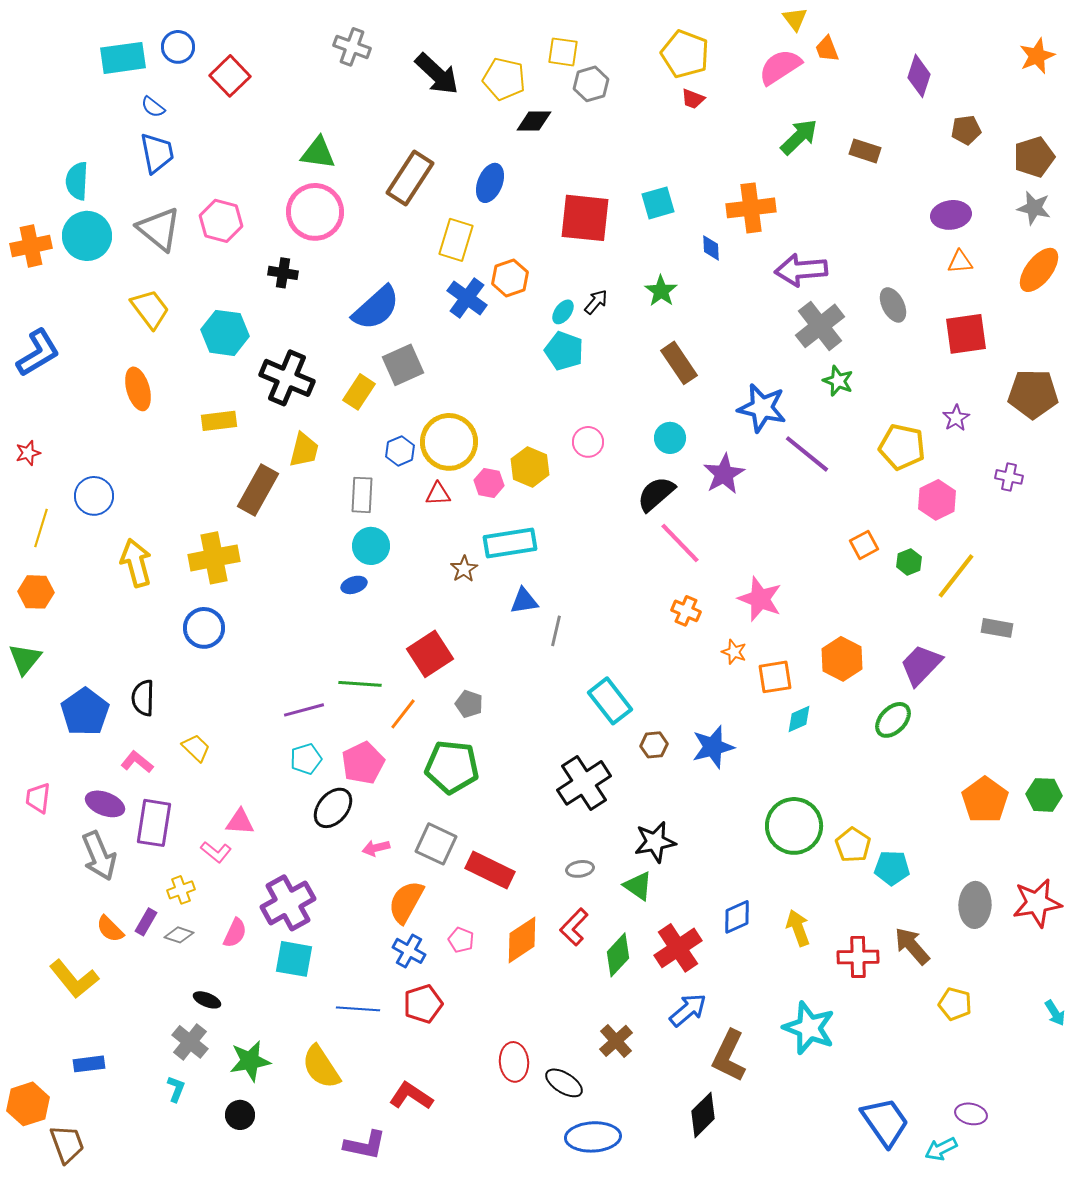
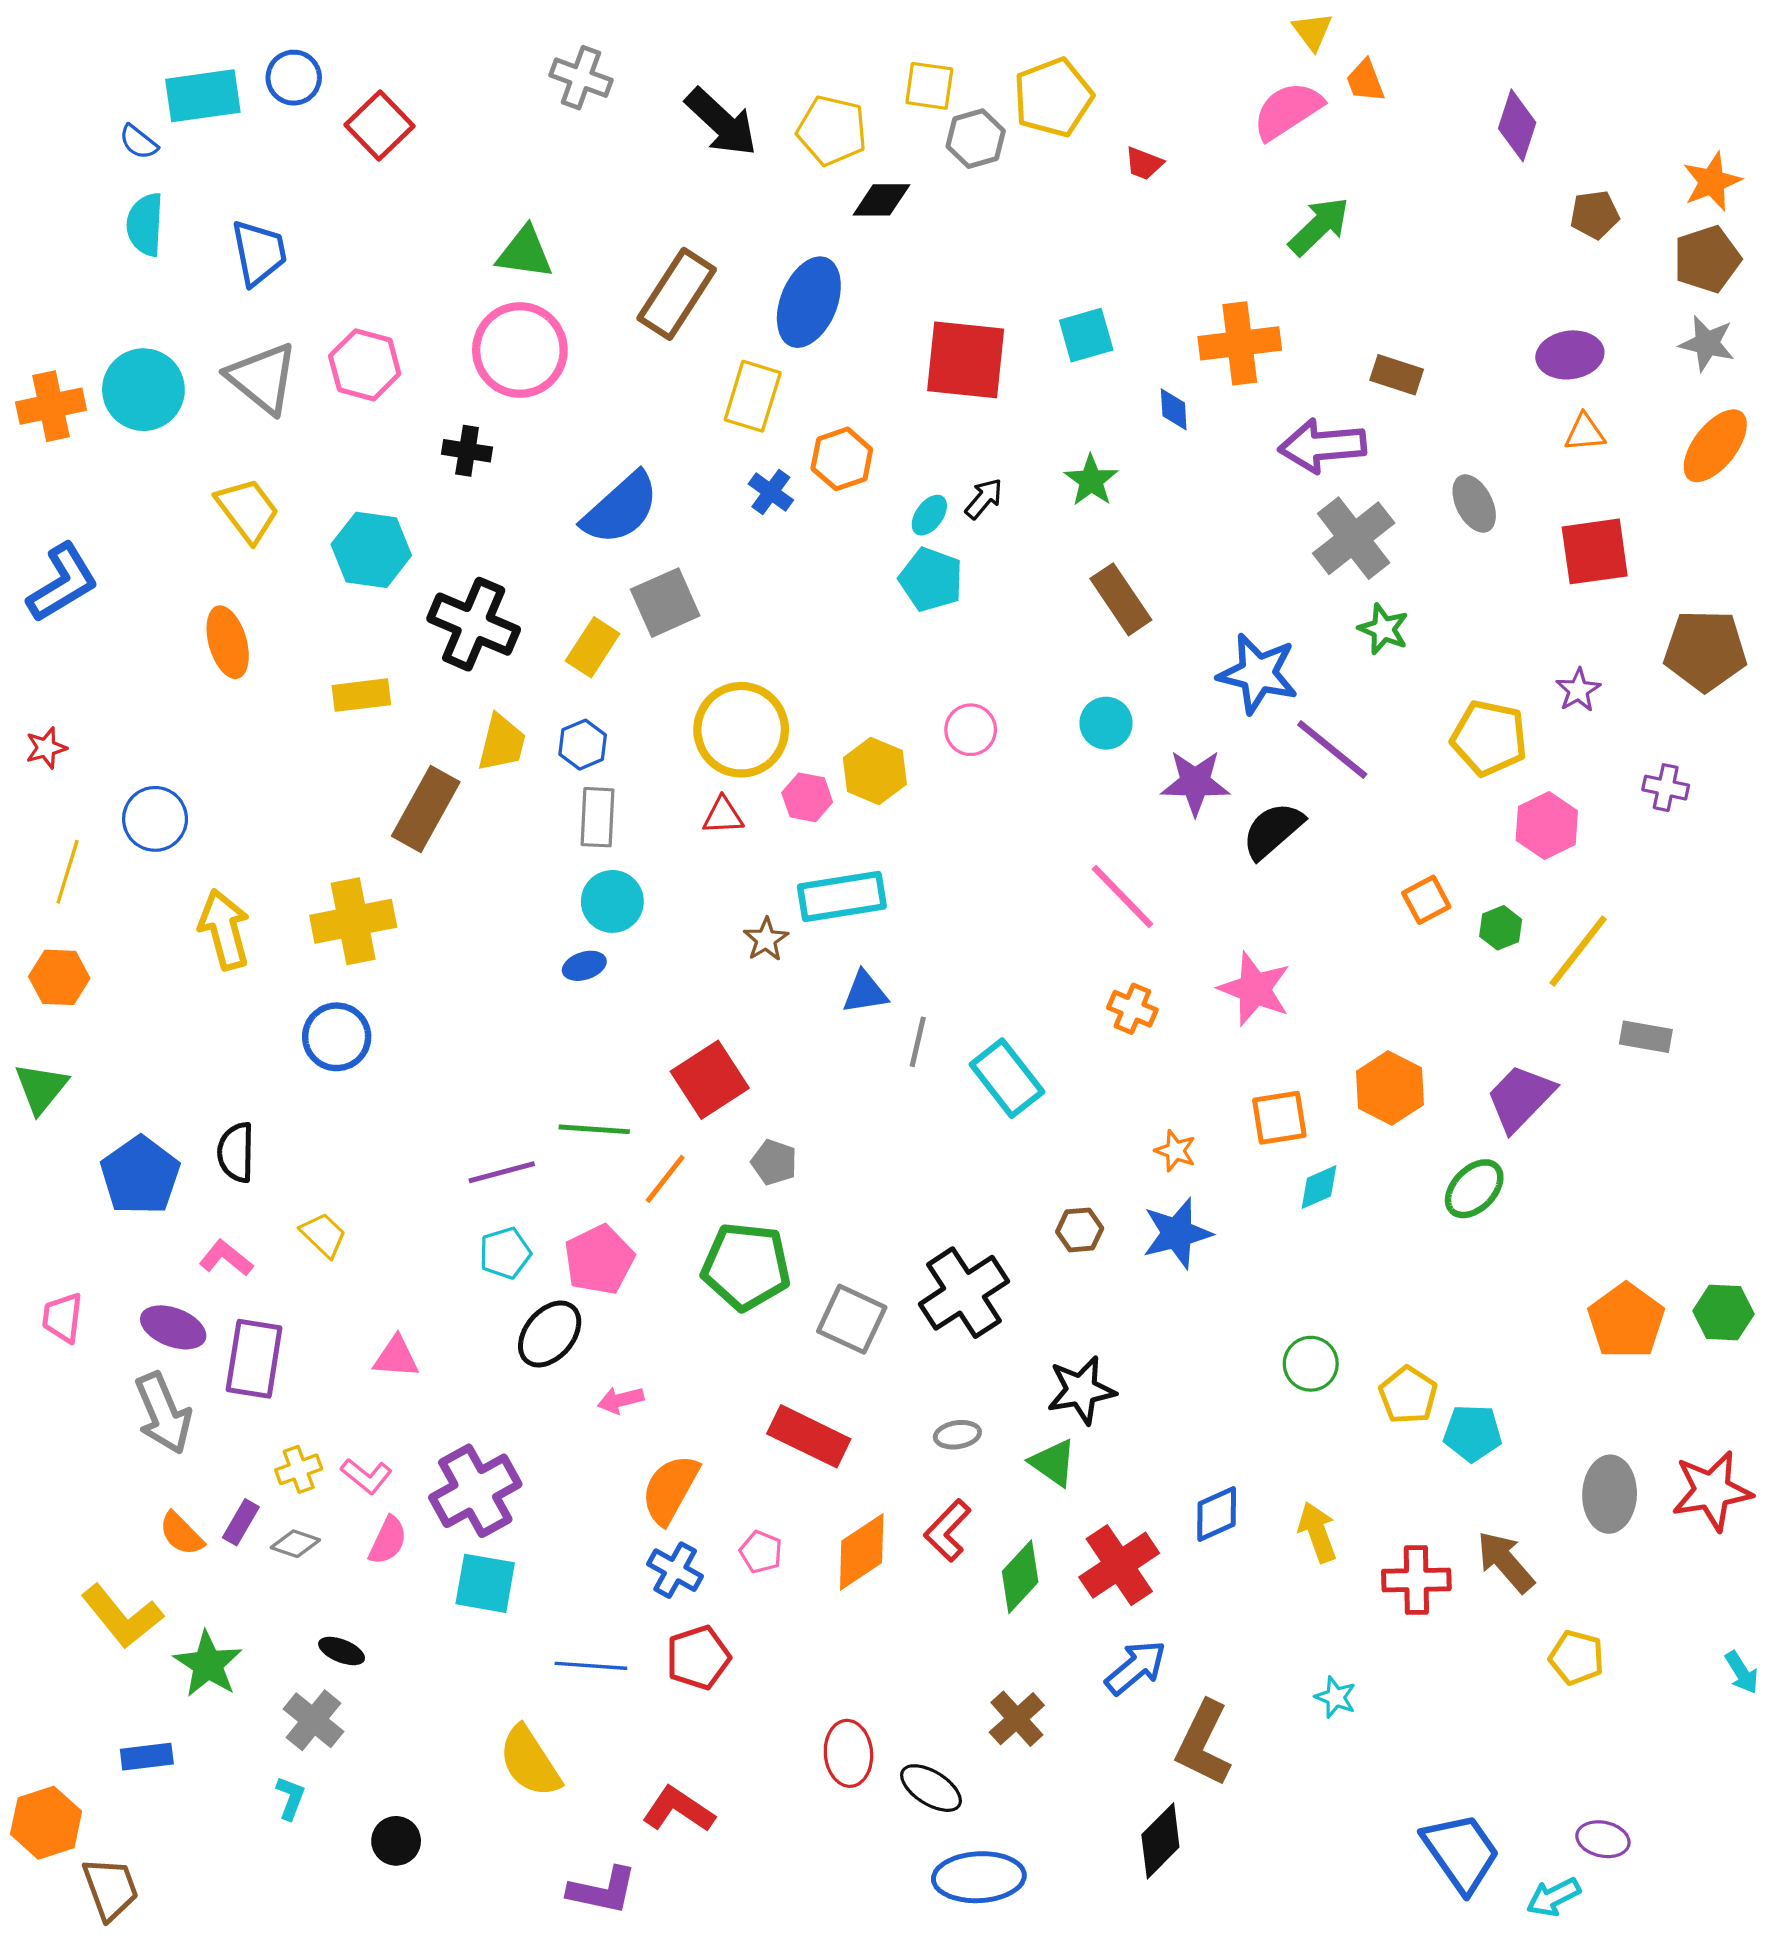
yellow pentagon: (685, 54) -> (1053, 97), moved, turned 30
orange star: (1037, 56) -> (1712, 182), moved
blue semicircle: (153, 107) -> (139, 142), moved
brown rectangle: (865, 151) -> (1397, 375), moved
cyan semicircle: (77, 181) -> (145, 225), moved
blue ellipse: (490, 183) -> (809, 302), size x1.4
blue cross: (467, 298) -> (771, 492), size x0.7
blue hexagon: (400, 451) -> (583, 745), moved
purple star: (724, 474) -> (1195, 783), turned 30
black semicircle: (656, 494) -> (1273, 830), moved
orange star: (734, 652) -> (1175, 1151), moved
cyan rectangle: (610, 701) -> (1007, 1078), moved
green circle: (794, 826) -> (1311, 1364), size x0.6
gray square: (436, 844) -> (852, 1319), moved
pink L-shape: (216, 852) -> (366, 1476), moved
cyan star: (809, 1028) -> (1335, 1697), size x0.5
green star: (250, 1061) -> (208, 1664), moved, turned -30

